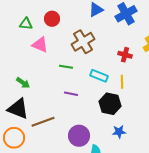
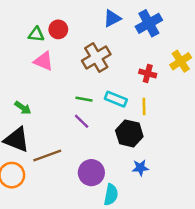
green triangle: (26, 24) -> (36, 34), moved
green line: (66, 67) -> (84, 99), moved
purple line: (71, 94) -> (82, 121), turned 32

